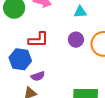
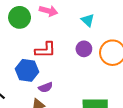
cyan triangle: (80, 12) -> (88, 20), turned 48

